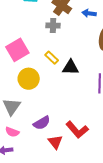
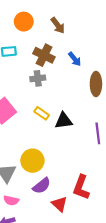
blue arrow: (89, 13) -> (75, 59), turned -128
yellow circle: (29, 79) -> (32, 161), moved
red L-shape: (77, 130) -> (81, 187), turned 70

